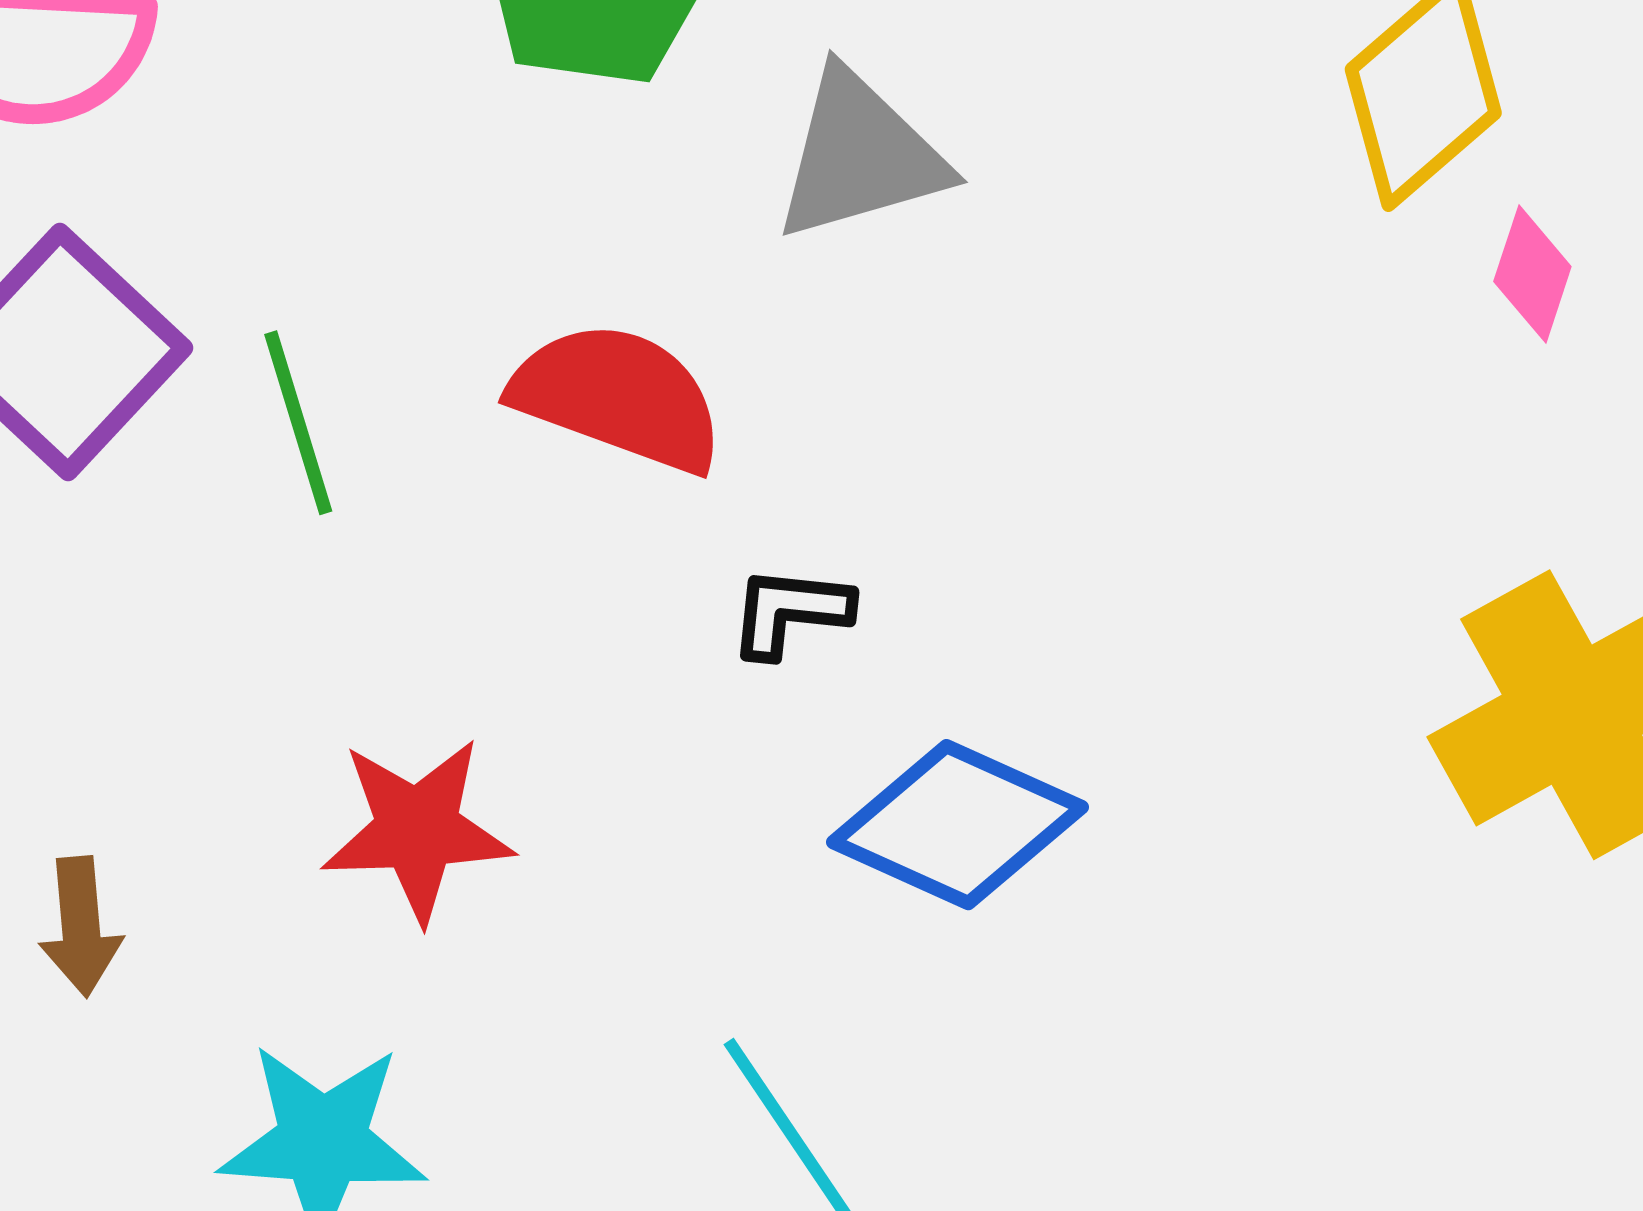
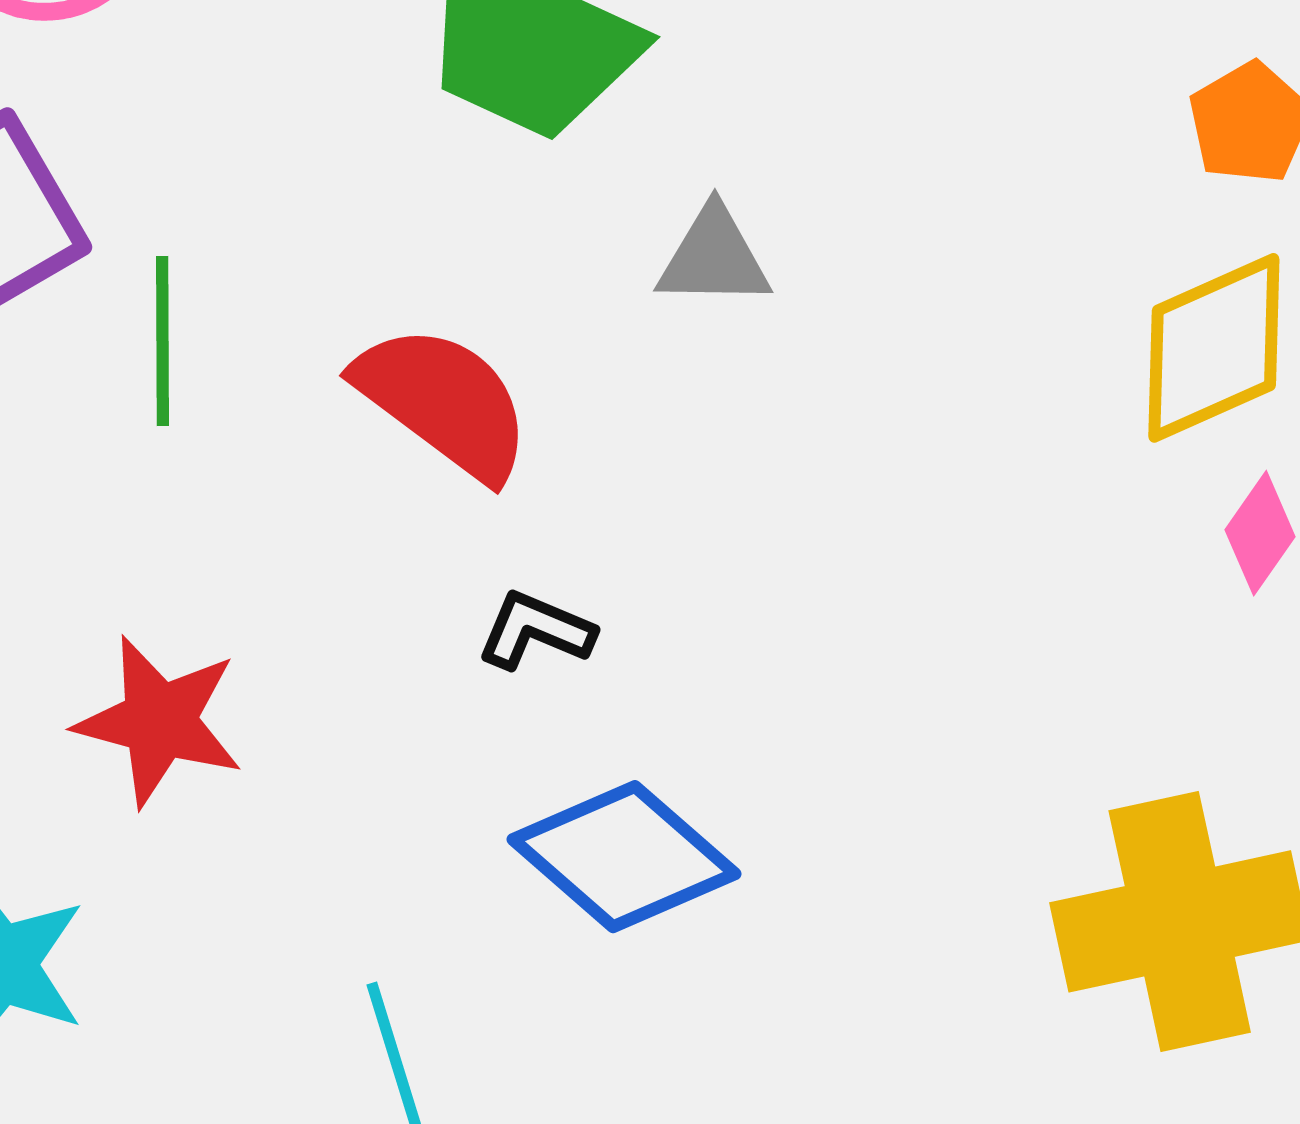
gray triangle: (860, 156) -> (714, 257), size x0.7

